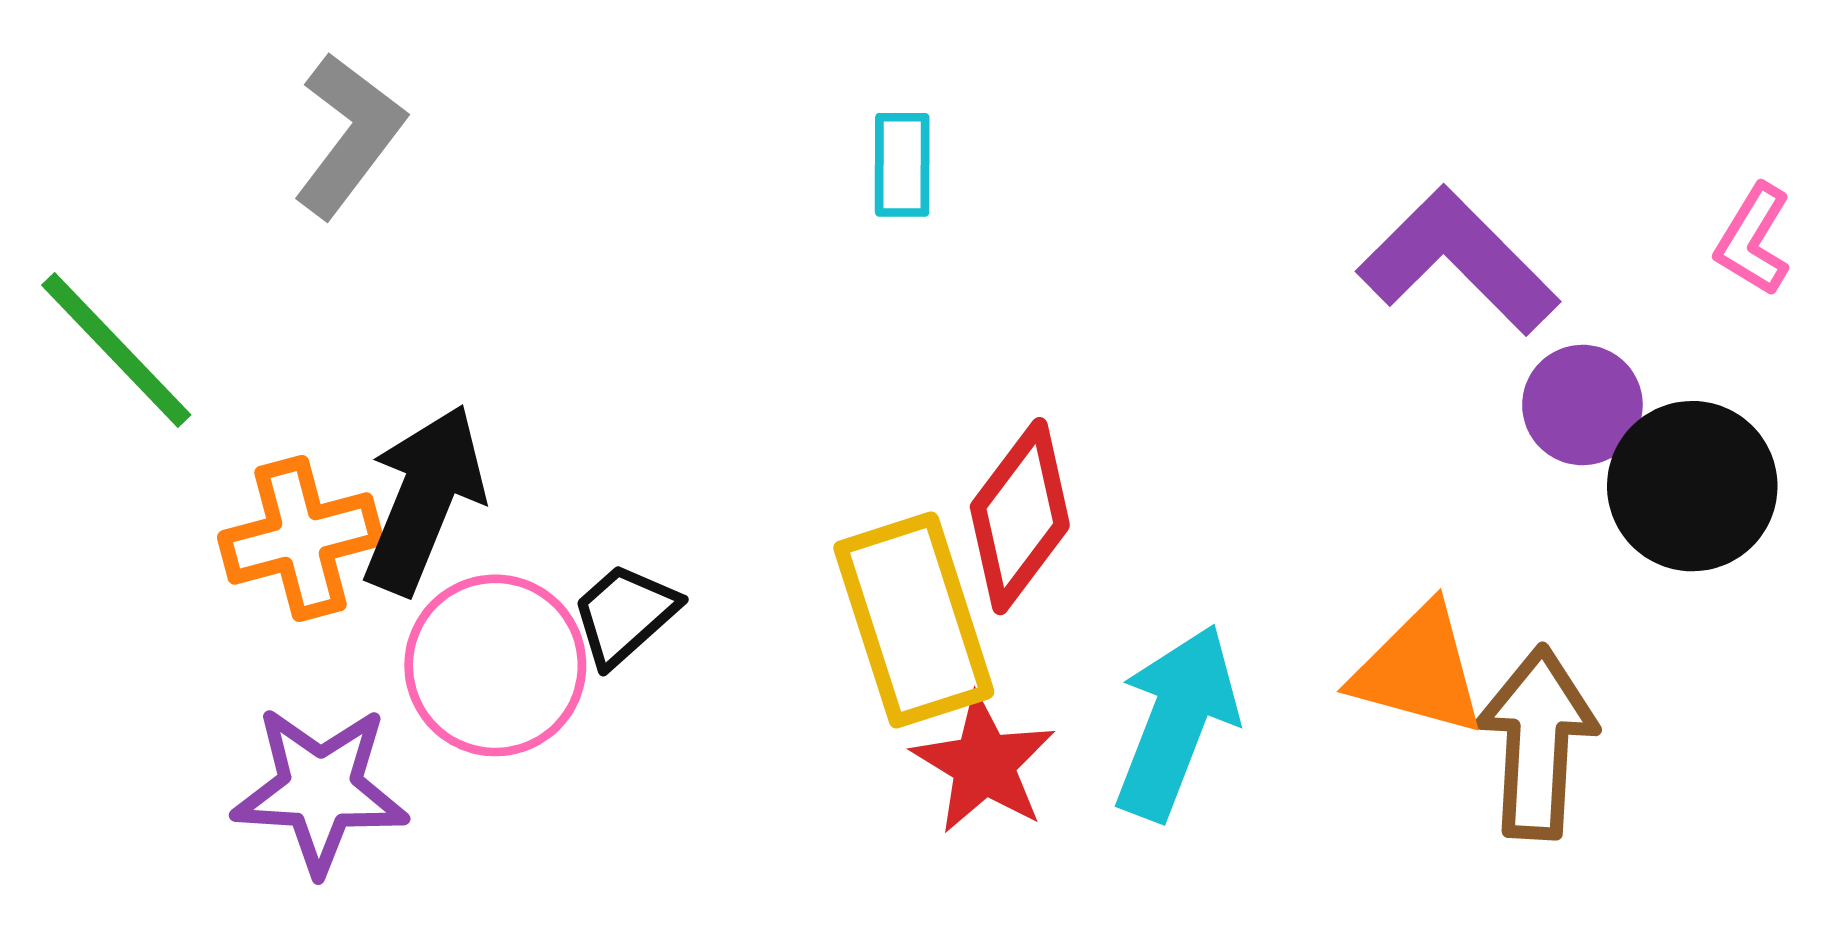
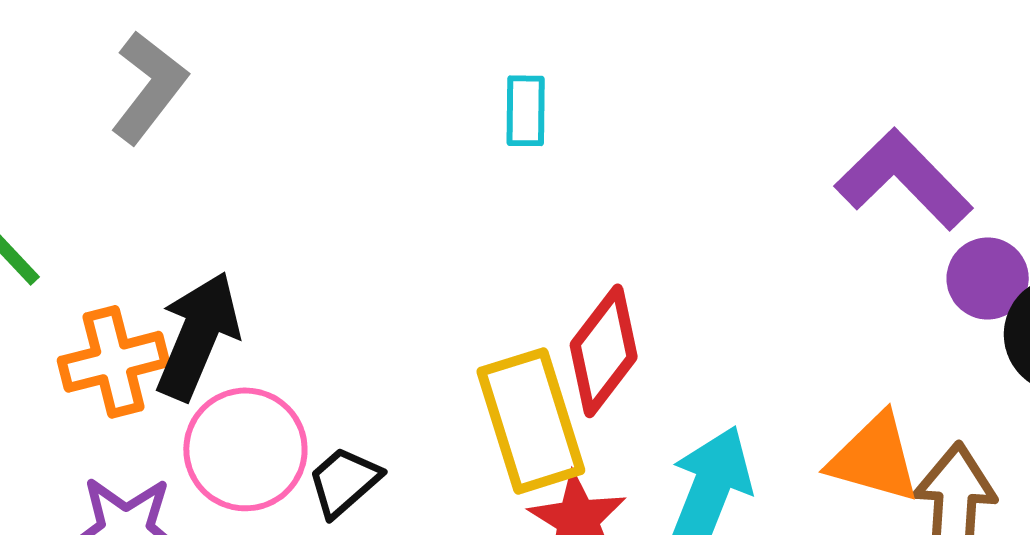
black trapezoid: (625, 615) -> (344, 482), moved

